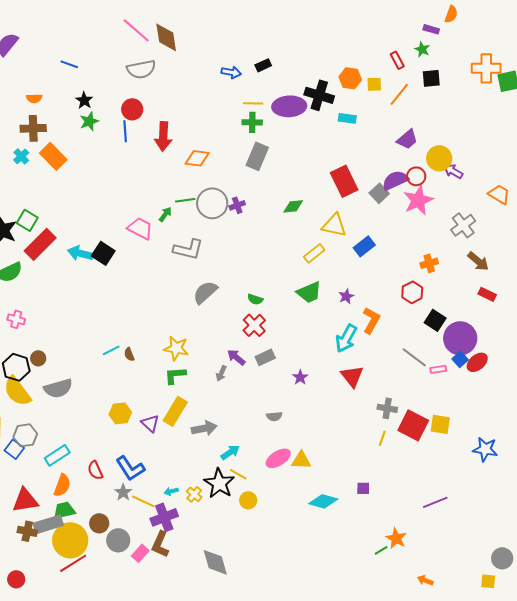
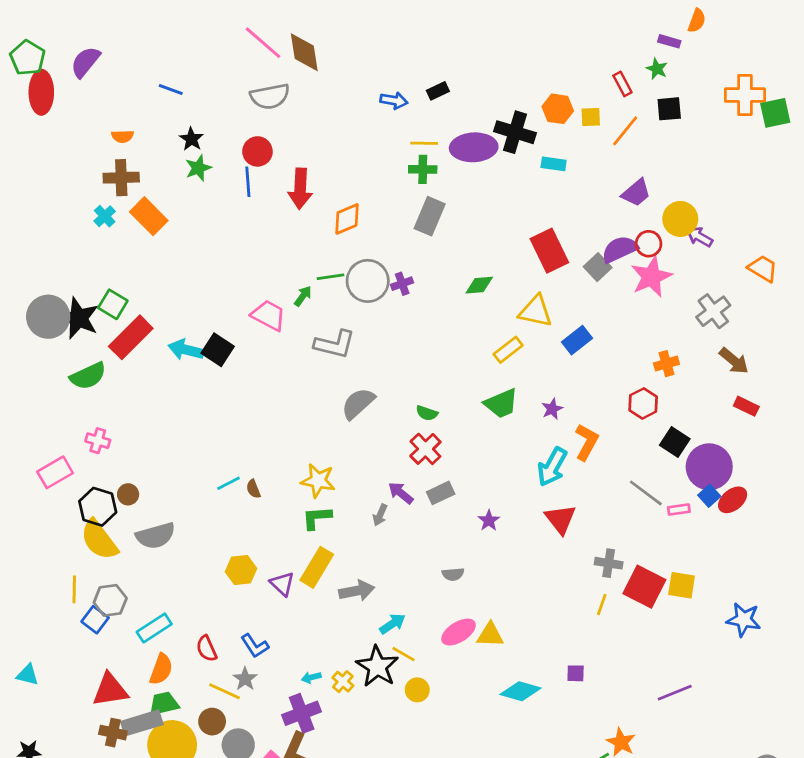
orange diamond: (197, 158) -> (347, 219), turned -30
blue L-shape: (130, 468) -> (255, 646), size x0.7
yellow line: (143, 501) -> (224, 691), moved

